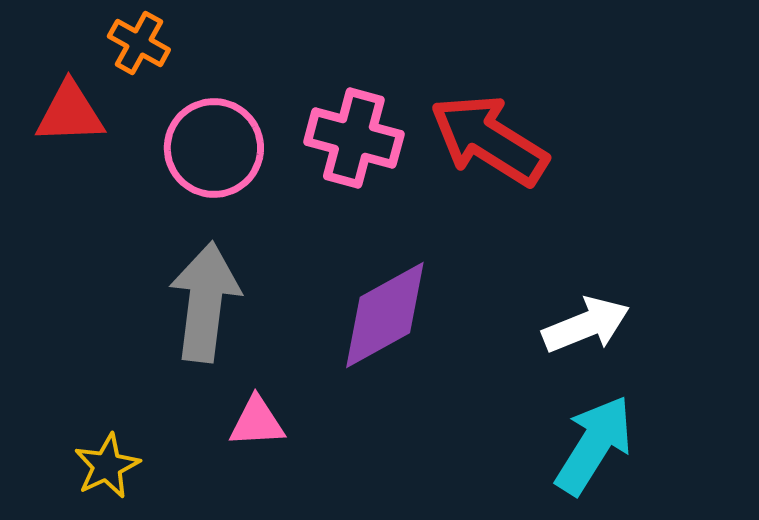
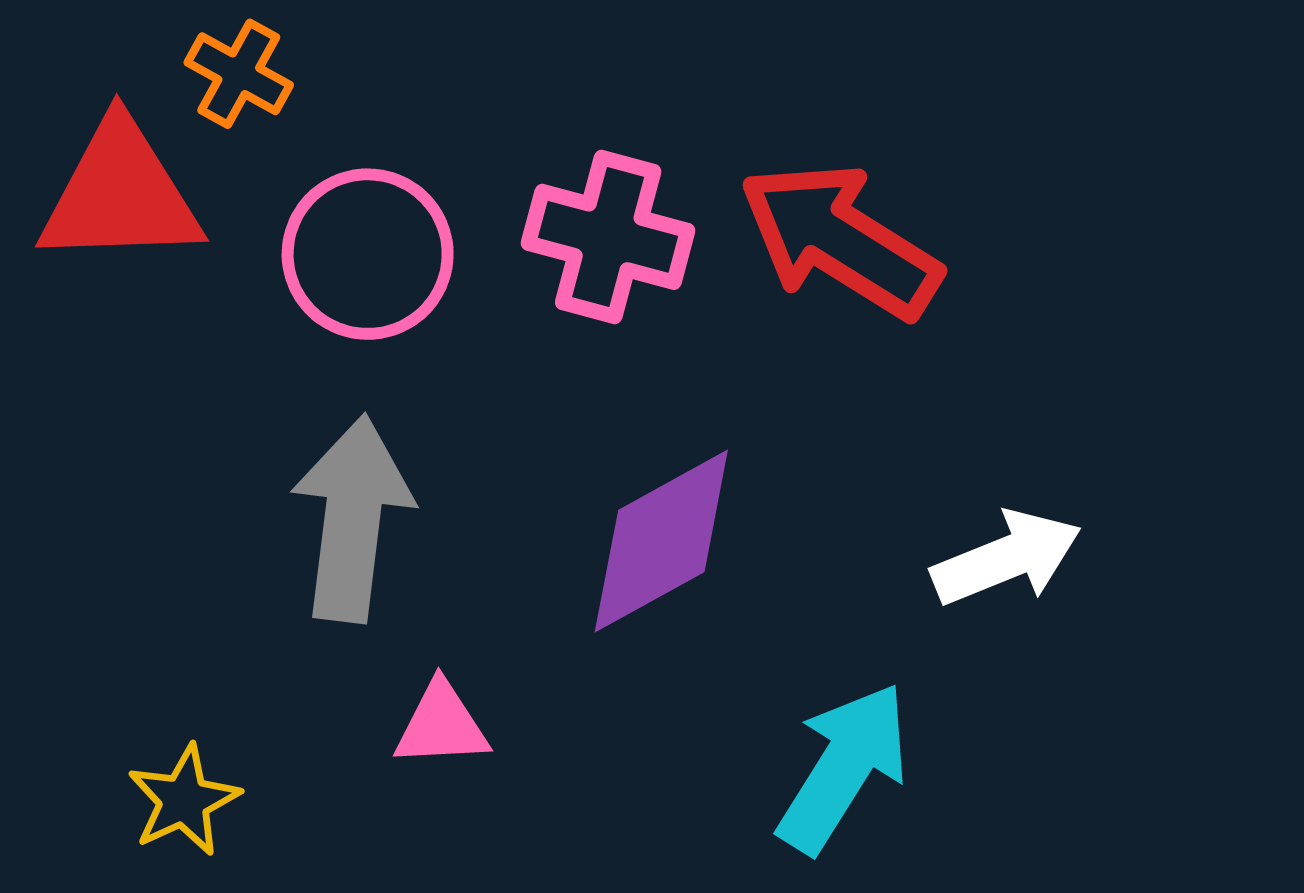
red triangle: (70, 113) -> (120, 194), size x1.4
cyan arrow: (594, 445) -> (843, 768), moved

